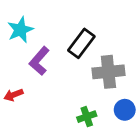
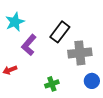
green cross: (87, 117) -> (52, 84), moved

